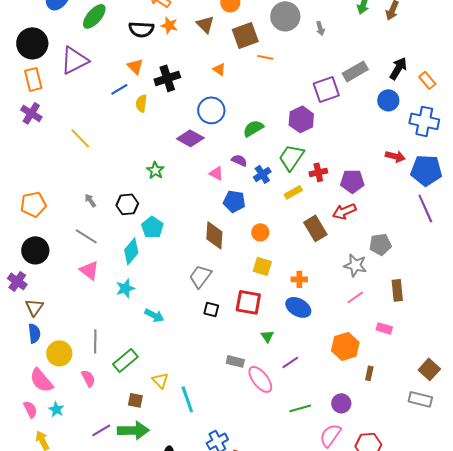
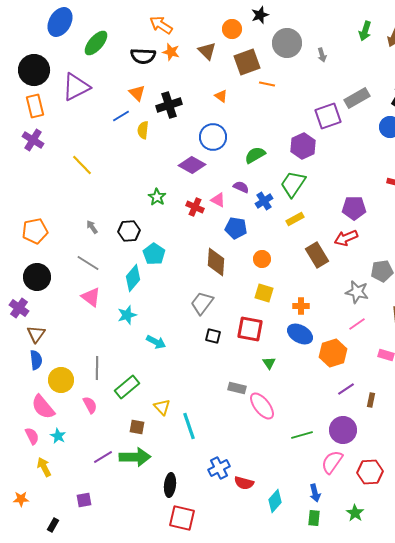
red cross: (318, 172) -> (195, 207), moved, turned 36
orange hexagon: (345, 346) -> (333, 353), moved
purple line: (290, 362) -> (346, 389), moved
purple circle: (341, 403) -> (343, 430), size x1.4

